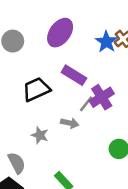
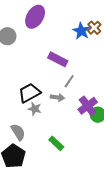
purple ellipse: (60, 33) -> (35, 17), moved
black trapezoid: (36, 89) -> (29, 93), moved
purple cross: (102, 97) -> (88, 106), moved

